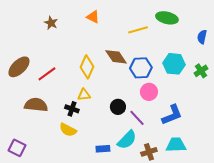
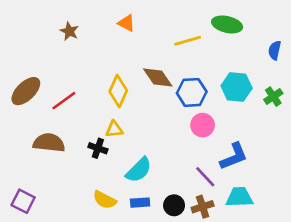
black circle: (118, 107) -> (174, 205), moved
purple line: (137, 118) -> (205, 177), moved
yellow semicircle: (68, 130) -> (105, 200), moved
cyan semicircle: (127, 140) -> (139, 170), moved

